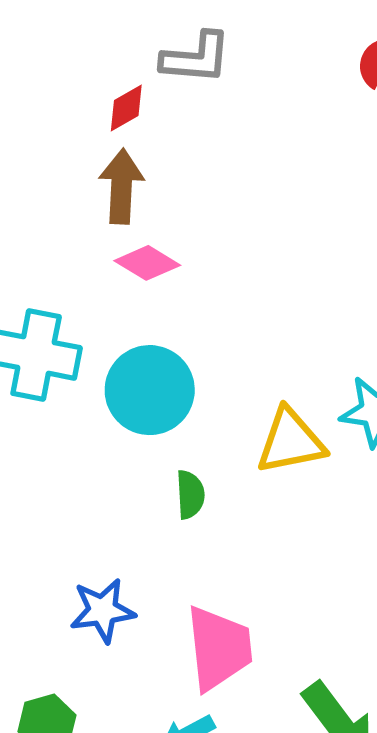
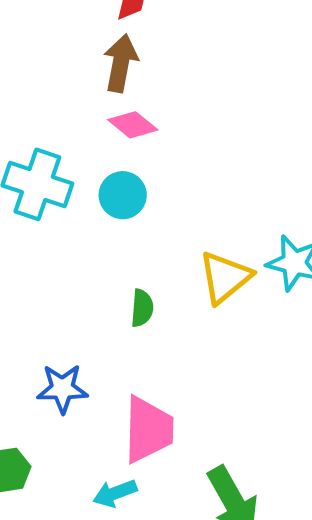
cyan circle: (150, 390) -> (123, 195), moved, size x0.7
yellow triangle: (291, 441) -> (225, 277), turned -36

